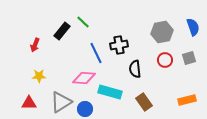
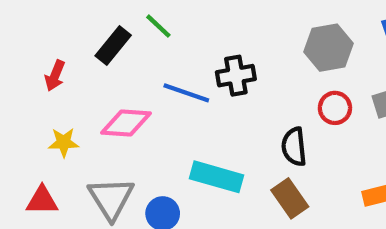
blue line: (96, 53) -> (186, 93), turned -45
black semicircle: (135, 69) -> (294, 147), moved
pink diamond: (84, 78) -> (126, 123), moved
gray triangle: (61, 102) -> (111, 198), turned -30

